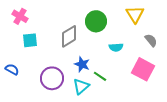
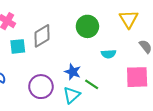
gray diamond: (69, 36) -> (42, 36), moved
pink square: (143, 69) -> (137, 77), turned -30

